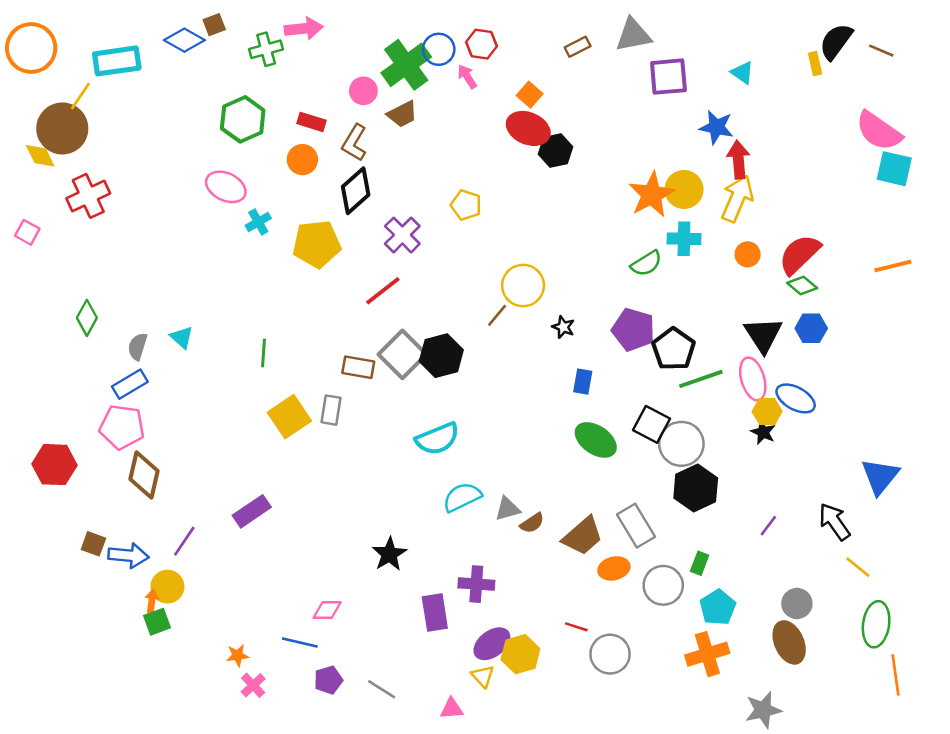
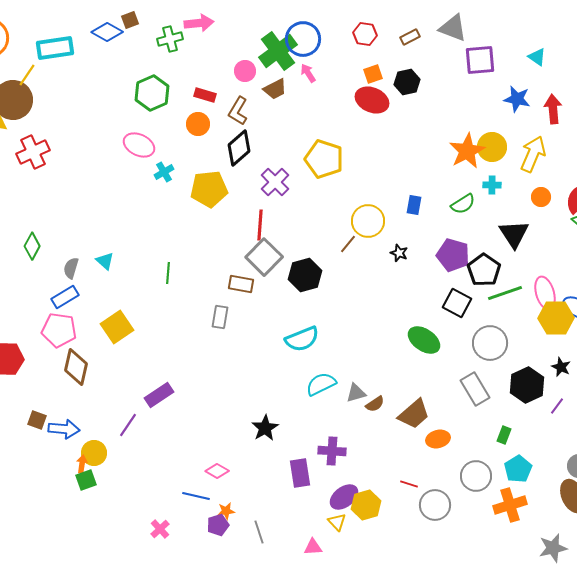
gray triangle: (633, 35) -> (453, 28), turned 32
red hexagon: (482, 44) -> (365, 34), moved
blue circle: (439, 49) -> (303, 39), size x1.4
pink arrow: (467, 77) -> (308, 73), moved
orange square: (530, 95) -> (373, 74), turned 30
black hexagon: (555, 151) -> (407, 82), moved
red arrow: (738, 160) -> (553, 109), moved
yellow pentagon: (466, 205) -> (324, 159), size x1.6
cyan cross: (684, 239) -> (492, 185), size x0.7
red line: (383, 291) -> (260, 225), turned -48
black triangle: (763, 335) -> (514, 234), moved
gray square: (402, 354) -> (264, 257), moved
blue rectangle: (583, 382) -> (414, 205), moved
yellow hexagon: (767, 411) -> (556, 318), size x1.6
yellow square: (289, 417) -> (117, 327), moved
black square: (652, 424) -> (457, 303), moved
black star: (763, 432) -> (561, 367), moved
black hexagon: (696, 488) -> (527, 385), moved
gray rectangle: (636, 526) -> (475, 389), moved
purple line: (184, 541) -> (128, 425), moved
gray circle: (663, 585) -> (476, 476), moved
pink diamond: (327, 610) -> (217, 471), turned 30
orange star: (238, 655) -> (226, 511), moved
gray line: (382, 689) -> (259, 532), turned 40

